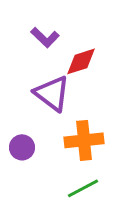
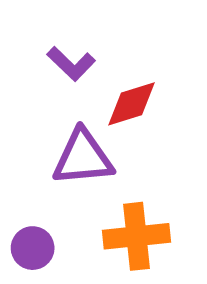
purple triangle: (52, 93) -> (83, 158), turned -42

